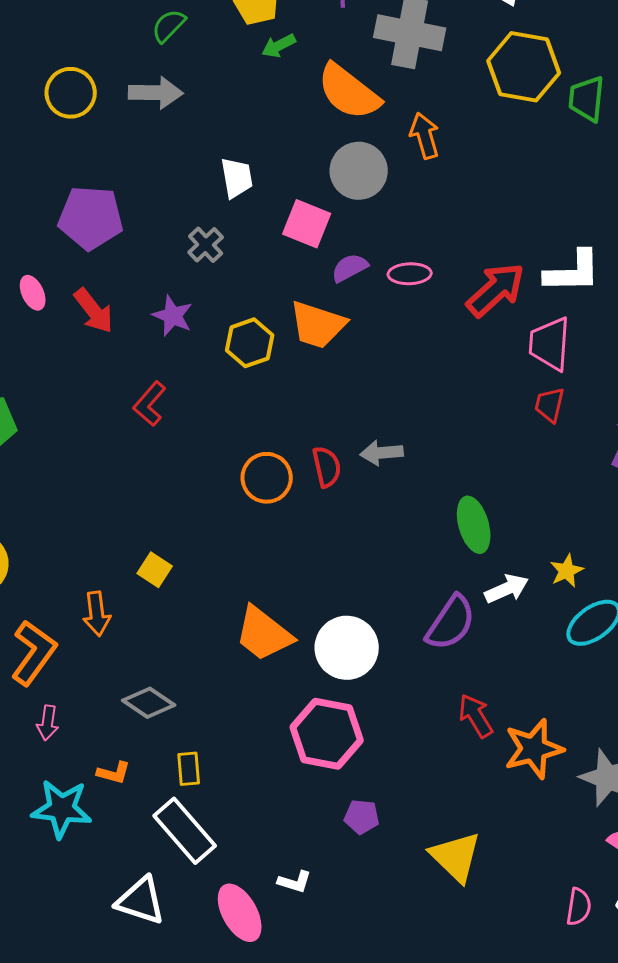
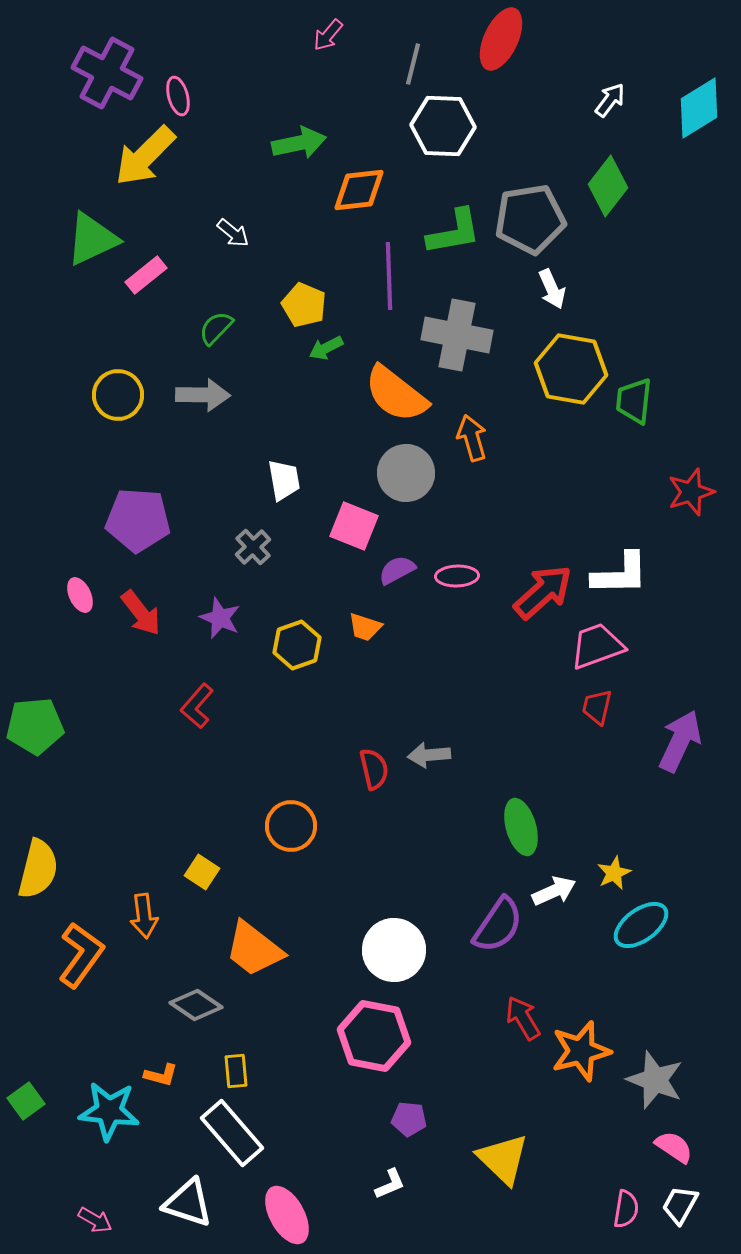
orange trapezoid: (318, 325) -> (365, 627), size x0.6
pink trapezoid: (550, 344) -> (597, 646), turned 66
orange circle: (267, 478) -> (291, 826), moved
orange trapezoid: (264, 634) -> (254, 949), moved
pink arrow: (48, 723) -> (95, 1220), moved, turned -68
white L-shape: (295, 882) -> (390, 1184), moved, turned -40

